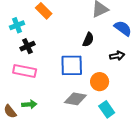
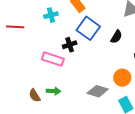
black cross: (27, 46) -> (70, 45), moved
blue square: (72, 65) -> (88, 28), moved, turned 30

